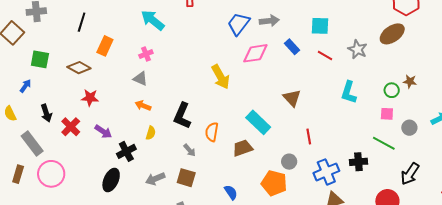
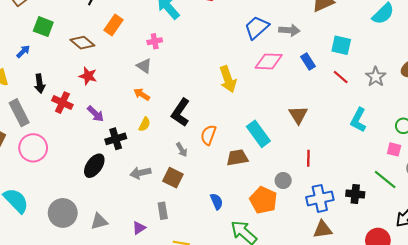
red cross: (71, 127) -> (62, 103), turned -30

